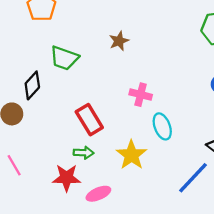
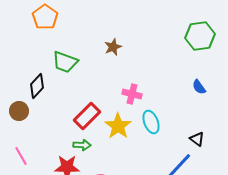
red rectangle: (89, 120) -> (87, 116), turned 76
yellow star: (131, 155) -> (118, 126), moved

